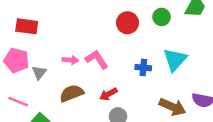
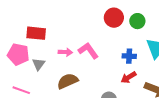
green circle: (162, 17) -> (137, 21), moved
red rectangle: (27, 26) -> (36, 33), moved
red arrow: (108, 94) -> (129, 77), moved

